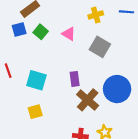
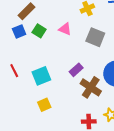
purple rectangle: (75, 79) -> (76, 70), turned 64
cyan square: (36, 80) -> (41, 76), turned -30

